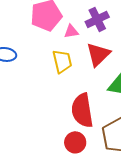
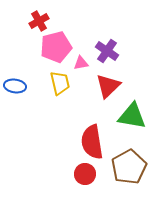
purple cross: (97, 19) -> (107, 51), turned -30
yellow trapezoid: (62, 61) -> (60, 83), moved

